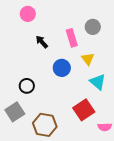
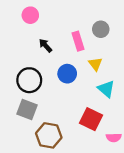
black circle: (27, 86) -> (29, 80), moved, size x1.5
red square: (84, 110) -> (91, 119), turned -30
gray square: (15, 112) -> (27, 109), moved, turned -36

